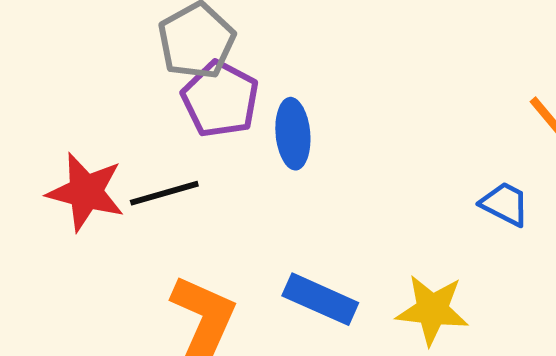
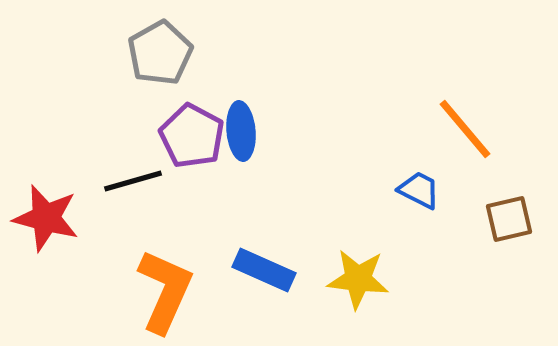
purple pentagon: (220, 99) -> (192, 136), moved
red star: (86, 192) -> (46, 218), moved

